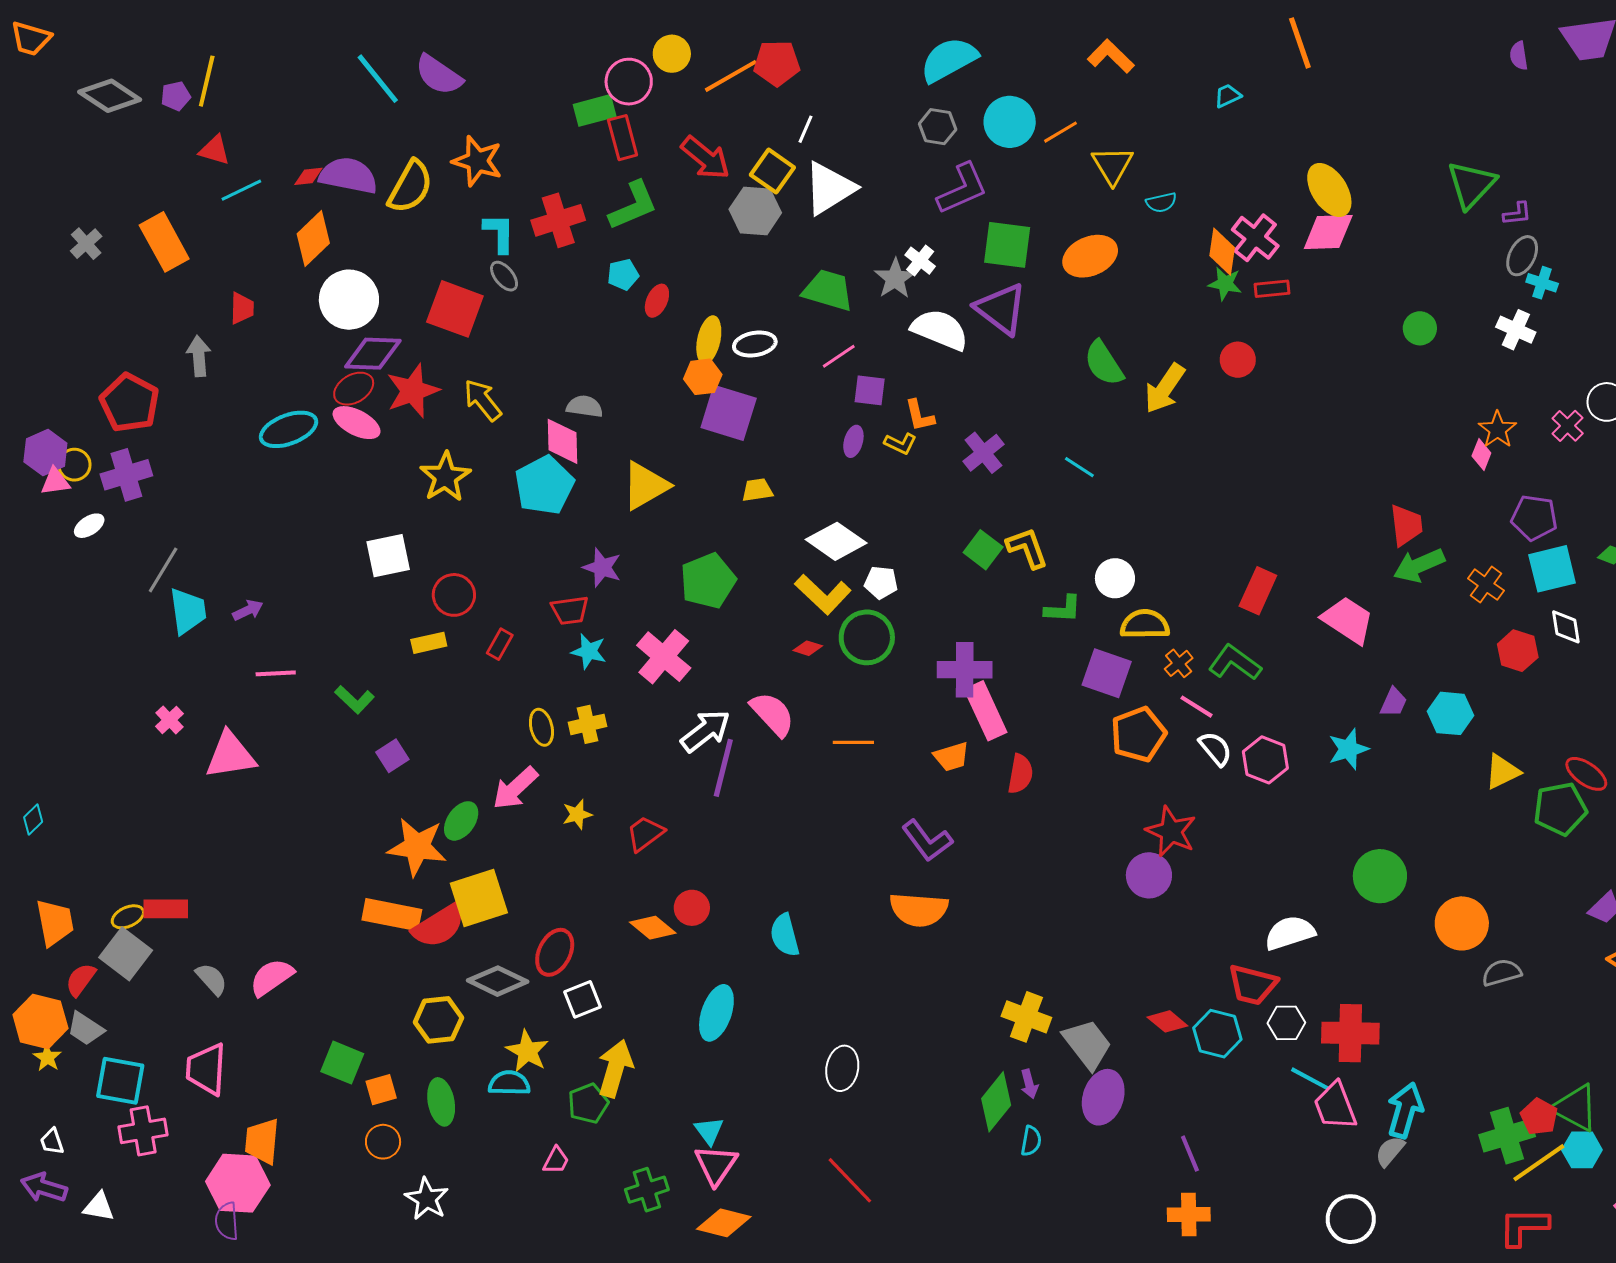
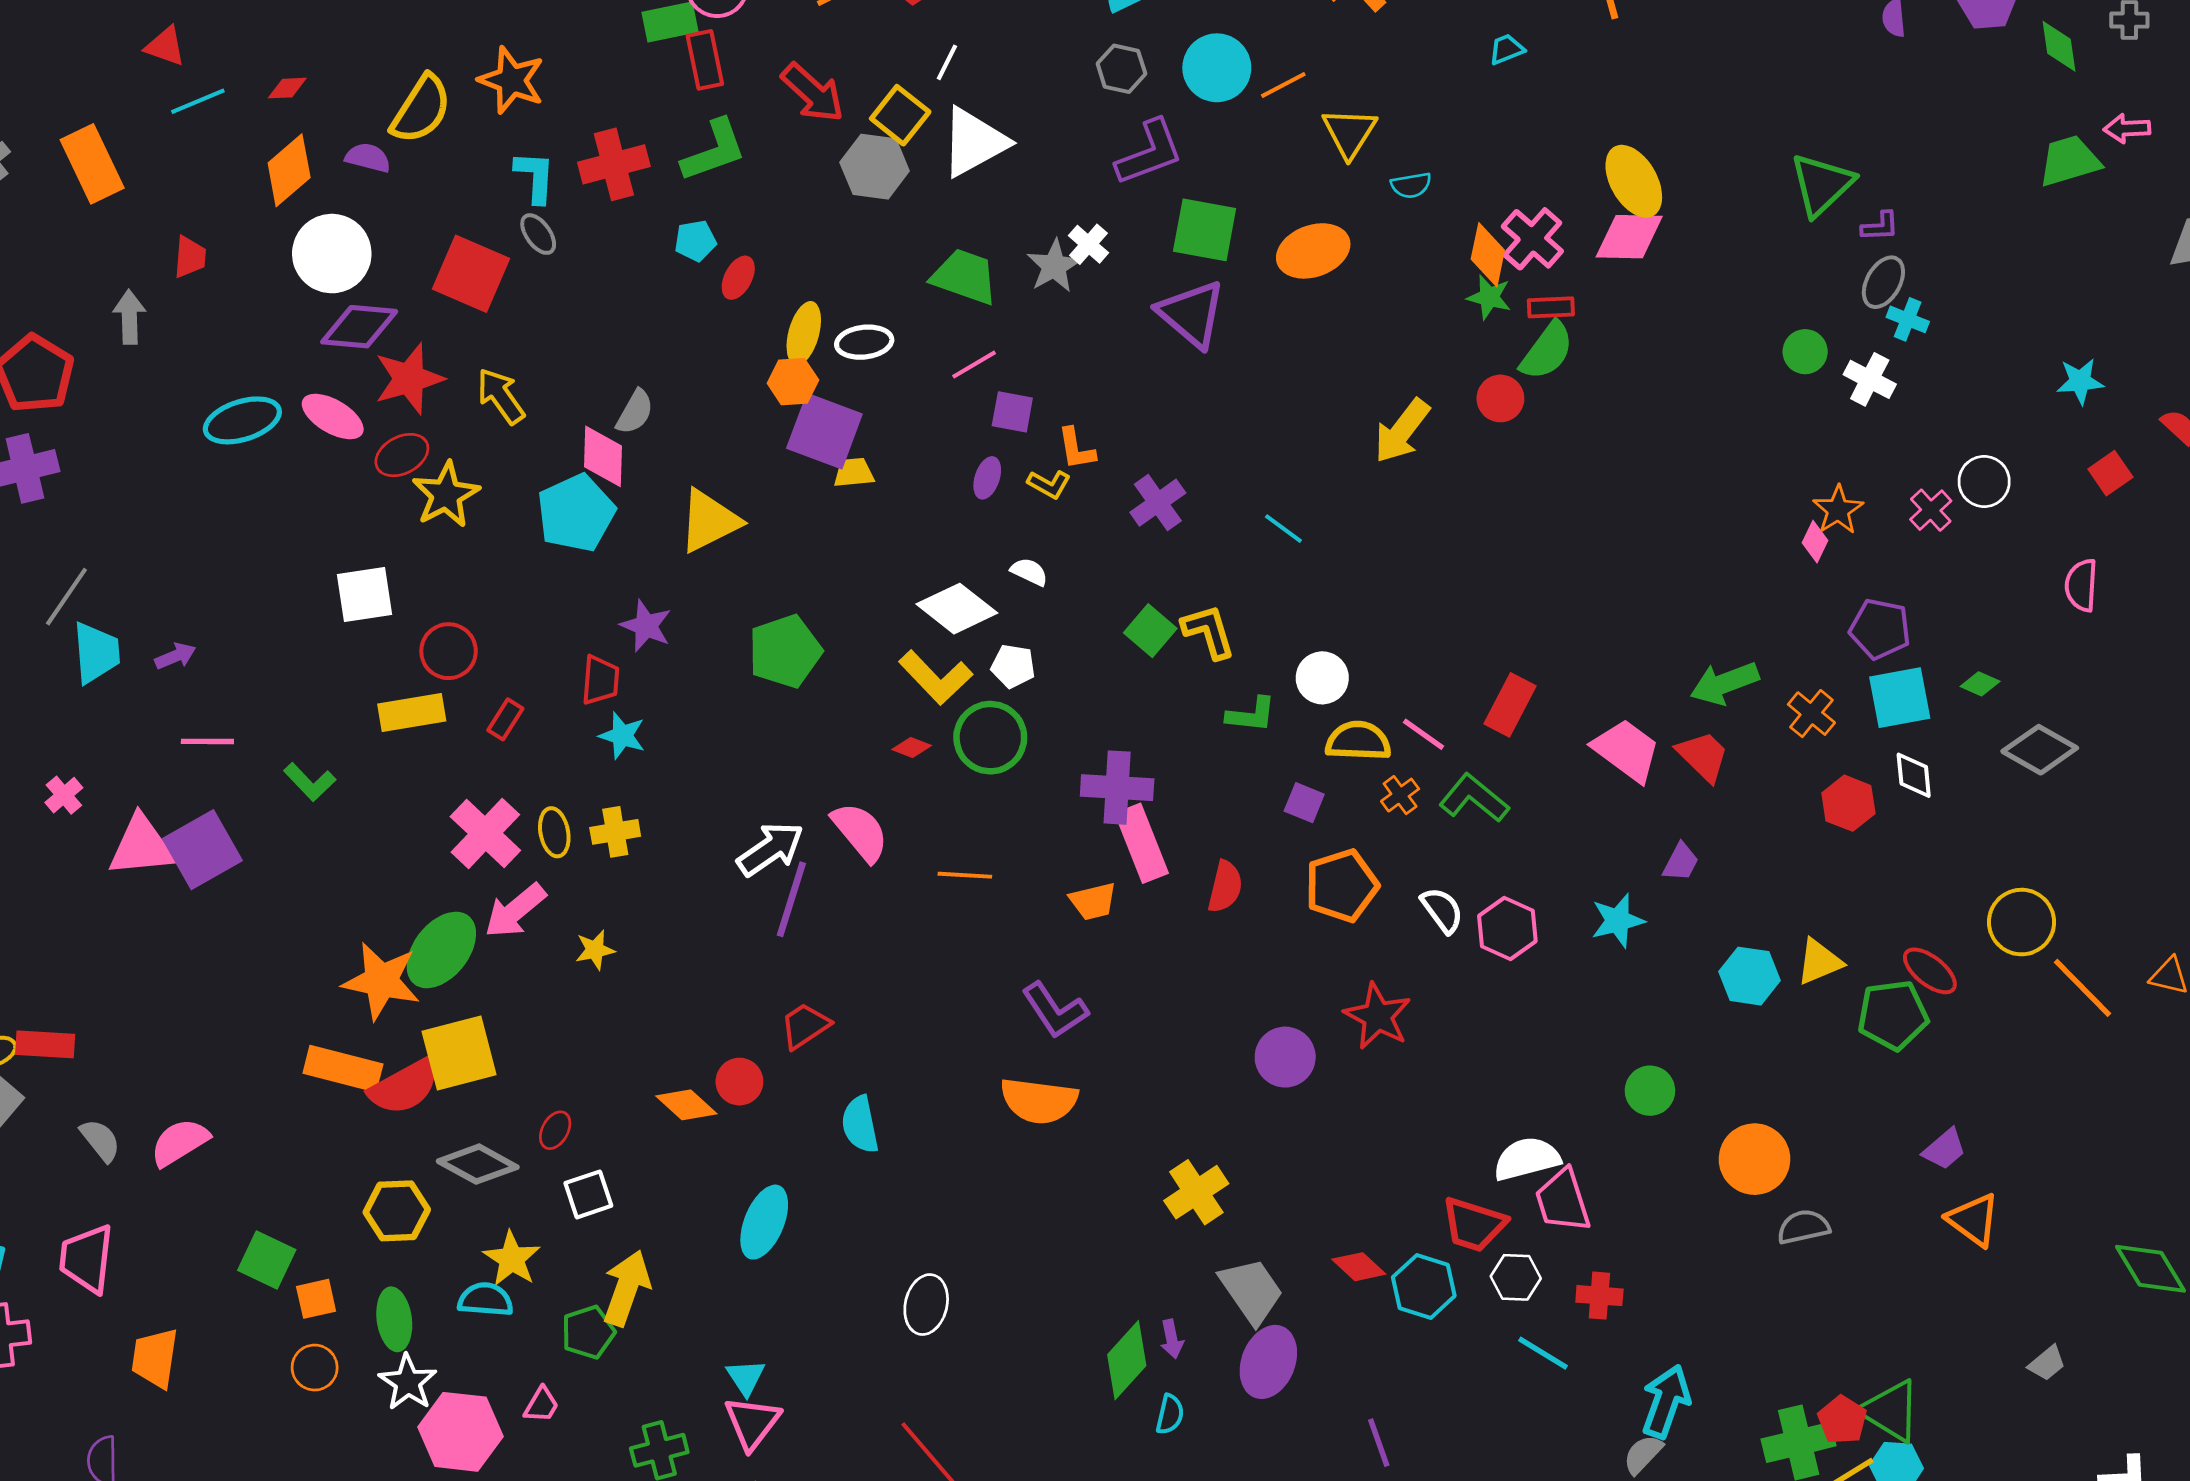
purple semicircle: (348, 176) -> (368, 158), moved, size x0.6
green circle: (1420, 328) -> (1805, 352), moved
white semicircle: (940, 330) -> (1029, 572), moved, size x0.5
green semicircle: (1104, 363) -> (1547, 351), moved, turned -114
red ellipse: (354, 389) -> (402, 455), moved
gray semicircle: (585, 406) -> (635, 412), turned 108
yellow trapezoid: (757, 490) -> (854, 473), moved
red trapezoid: (1406, 525) -> (1703, 756), moved, turned -42
red trapezoid: (570, 610) -> (600, 680), turned -81
yellow rectangle: (429, 643) -> (412, 713), size x1.4
pink cross: (664, 657) -> (485, 833), moved
purple square: (1107, 673) -> (1304, 803), size x0.6
pink line: (1197, 707) -> (1424, 734), moved
cyan hexagon: (1451, 713) -> (1749, 976), moved
purple square: (392, 756) -> (202, 850), moved, size x1.8
red semicircle: (1020, 774) -> (1225, 887), moved
green ellipse: (461, 821) -> (441, 950), size x1.5
red trapezoid: (645, 834) -> (805, 1026), moved
purple circle: (1149, 875) -> (1285, 1057), moved
green circle: (1380, 876) -> (1650, 1091), size x0.7
red ellipse: (555, 952) -> (555, 1130), size x0.6
yellow cross: (1026, 1017) -> (1196, 1192), moved, turned 33
red cross: (1350, 1033) -> (1599, 1296), size x0.6
pink trapezoid: (1335, 1106) -> (1563, 1201), moved
pink hexagon: (238, 1183) -> (460, 1432), moved
white star: (427, 1199) -> (408, 1382), moved

